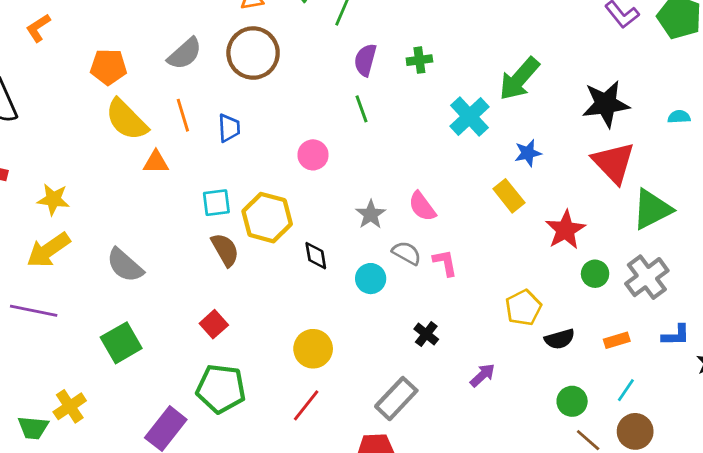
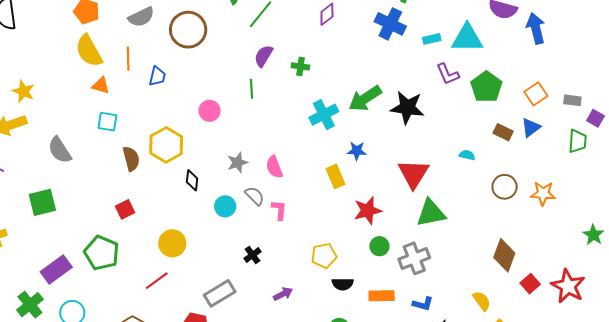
black star: (606, 104) -> (407, 108), moved
cyan square: (216, 203) -> (107, 122), moved
red square: (214, 324) -> (125, 209), moved
orange rectangle: (617, 340) -> (382, 296), size x1.4

